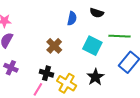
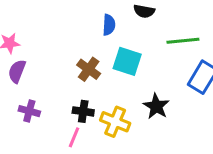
cyan square: (92, 46) -> (127, 61), moved

